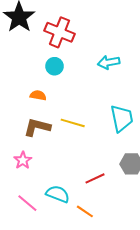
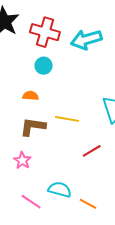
cyan arrow: (109, 62) -> (86, 40), moved, size x1.4
red line: (95, 178) -> (92, 151), moved

